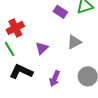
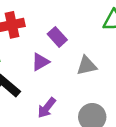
purple rectangle: (60, 12) -> (57, 37), moved

